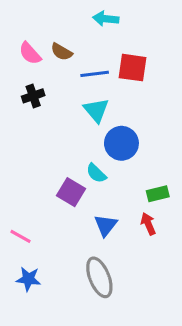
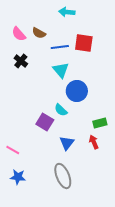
black cross: (33, 96) -> (21, 61), turned -32

